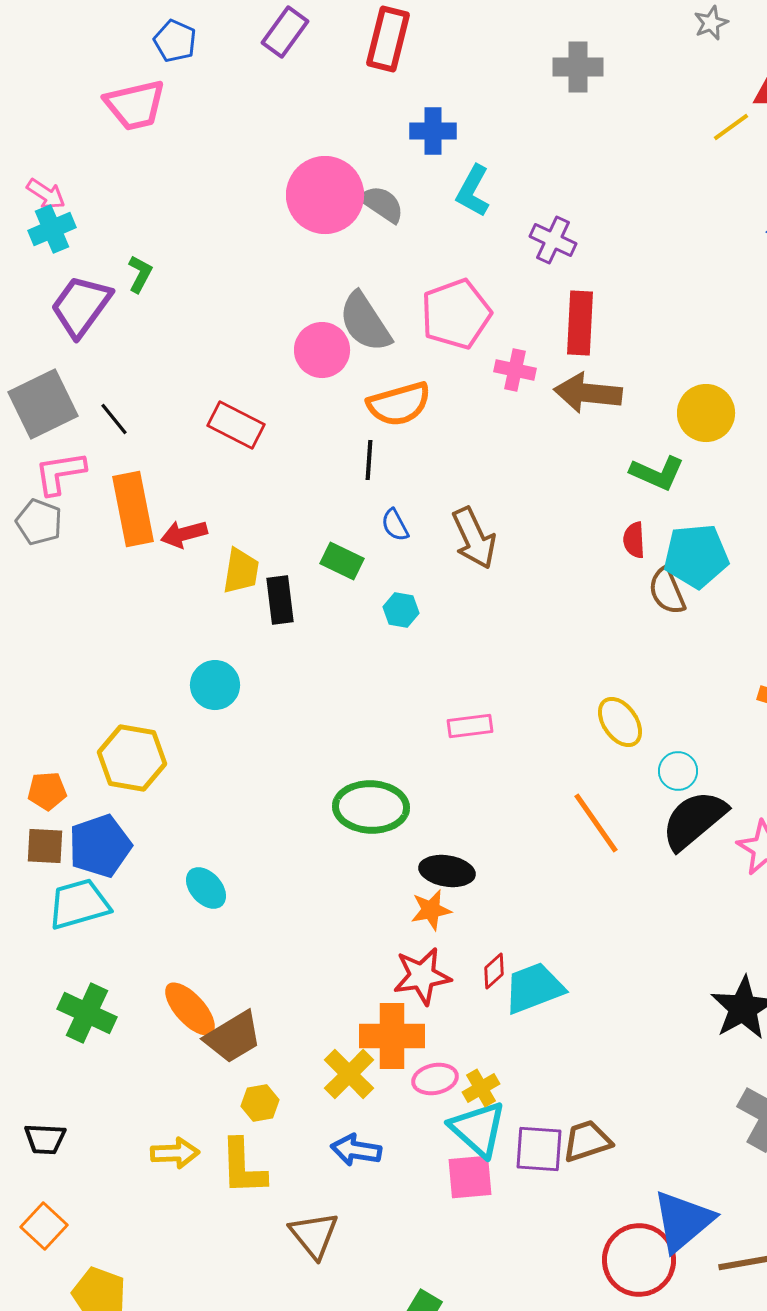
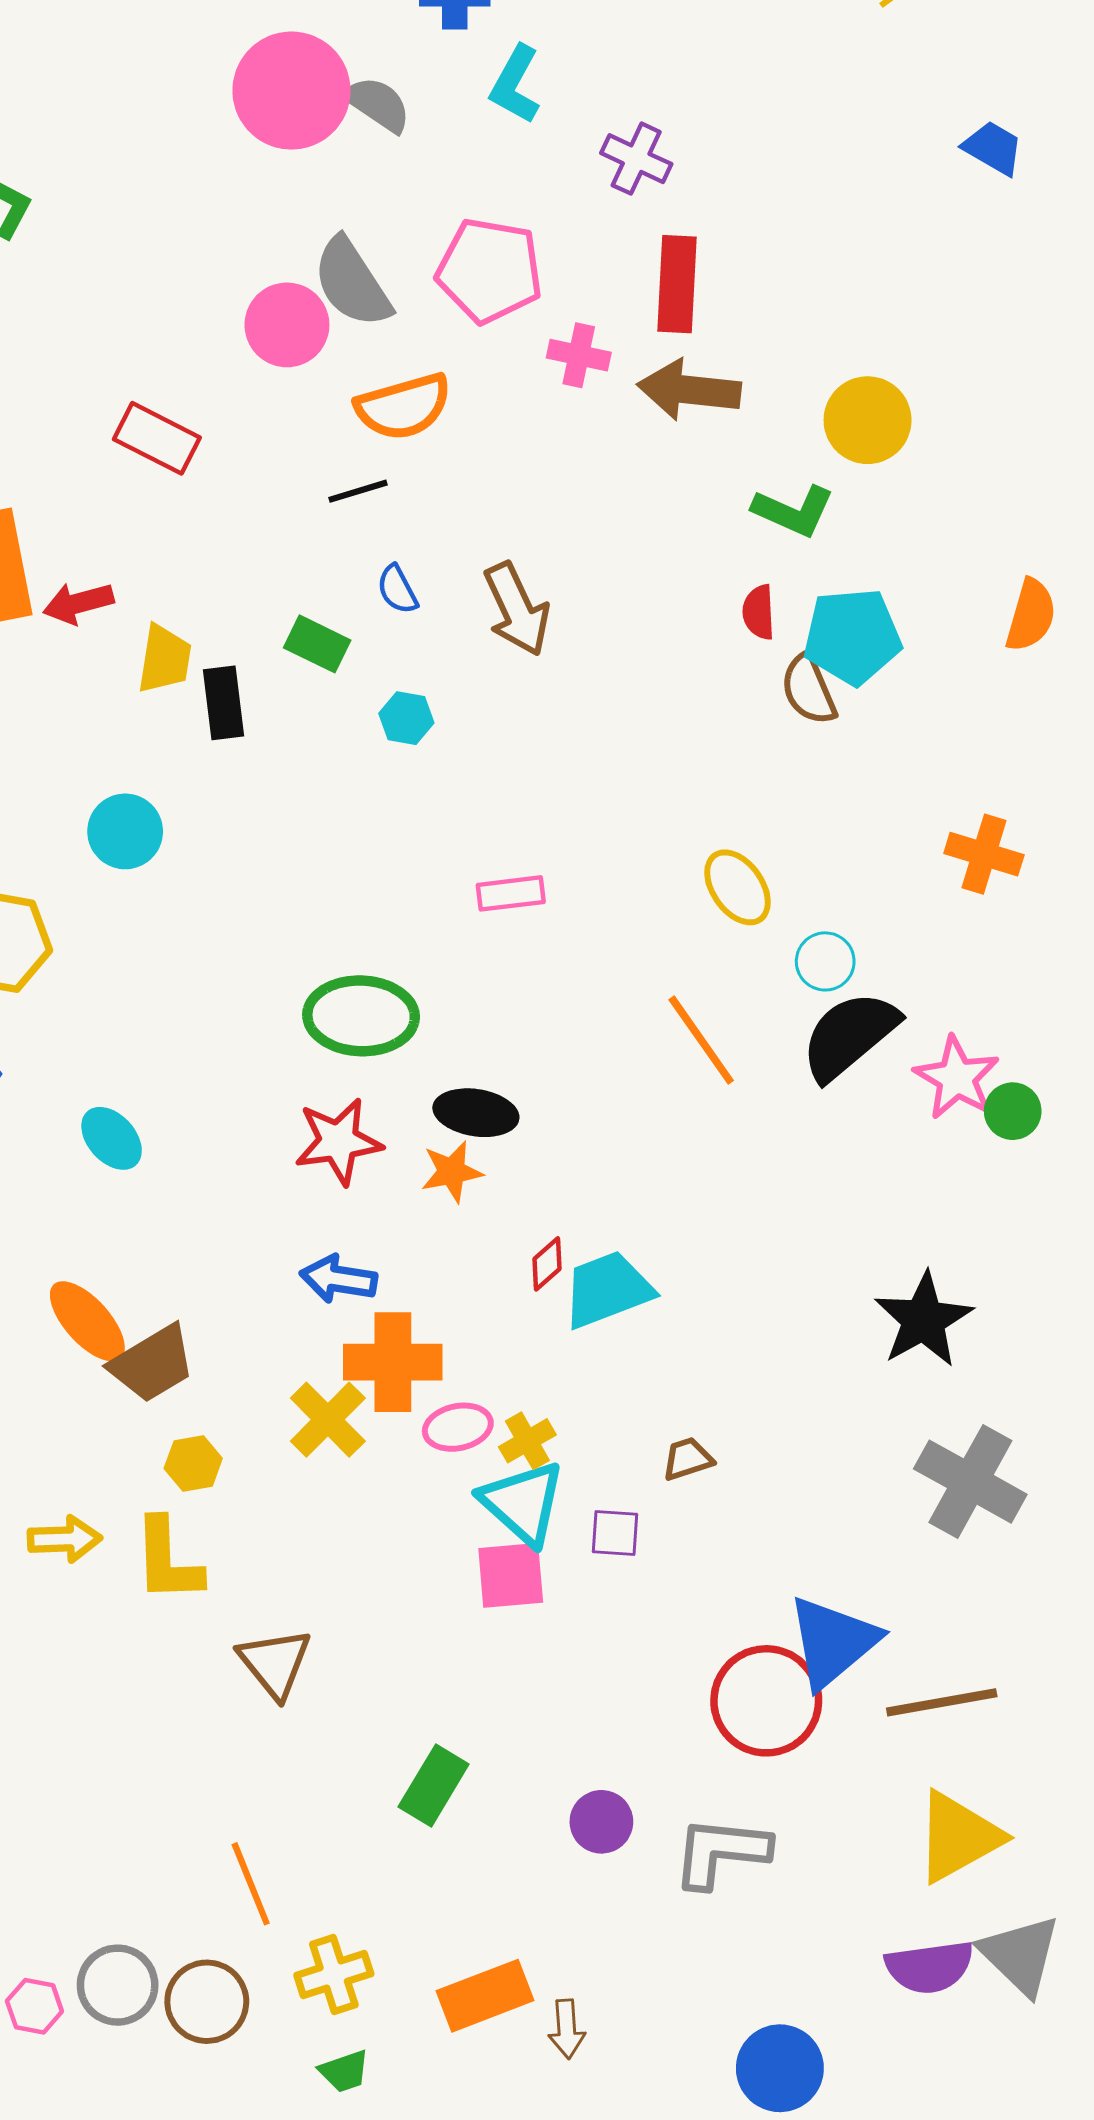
pink pentagon: (456, 314) -> (490, 270), turned 30
black line: (369, 460) -> (358, 491), turned 69
red star: (422, 976) -> (338, 1141), moved
brown trapezoid: (587, 1141) -> (688, 1459), moved, size x0.7
purple square: (539, 1149) -> (615, 1533), size x0.7
blue arrow: (356, 1150) -> (338, 1279), moved

